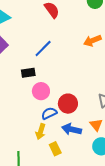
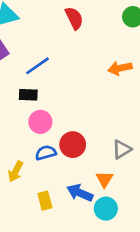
blue line: (43, 48) -> (37, 66), moved
blue arrow: (72, 129) -> (80, 193), moved
yellow arrow: (41, 132) -> (16, 171), moved

